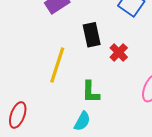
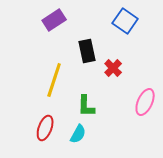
red ellipse: (18, 115) -> (45, 128), moved

